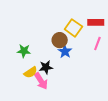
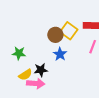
brown circle: (60, 40) -> (55, 35), moved
pink arrow: (41, 81) -> (36, 83), turned -54

